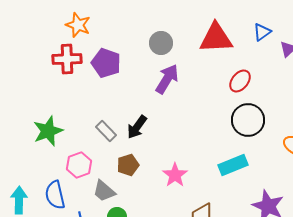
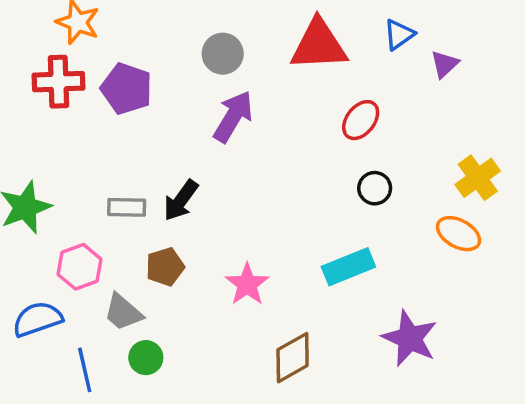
black circle: (248, 120) -> (375, 188), size x0.6
gray rectangle: (106, 131) -> (127, 207), turned -45
blue semicircle: (55, 195) -> (38, 319), turned 84

